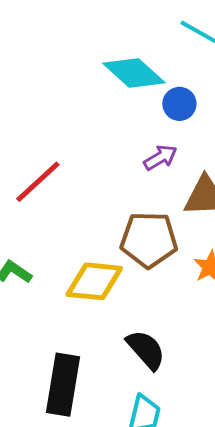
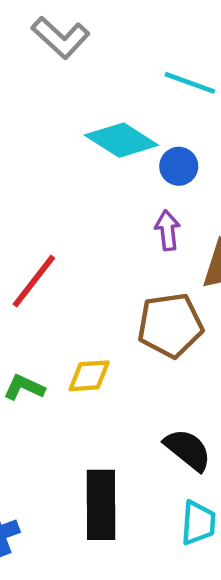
purple arrow: (160, 157) -> (168, 230), turned -56
yellow diamond: (94, 281) -> (89, 376), moved, size x0.7

